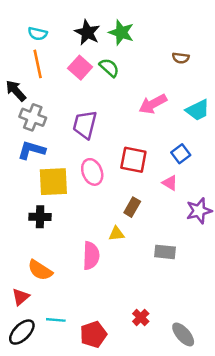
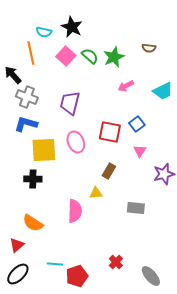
green star: (121, 32) -> (114, 57), moved, turned 30
cyan semicircle: (38, 34) -> (44, 32), moved
pink arrow: (153, 104) -> (126, 86), size x0.7
blue square: (181, 154) -> (137, 124), moved
pink triangle: (170, 183) -> (140, 151), turned 32
cyan line: (56, 320) -> (55, 264), moved

